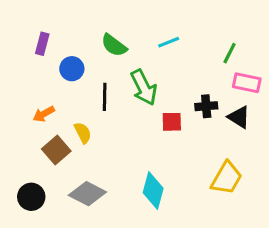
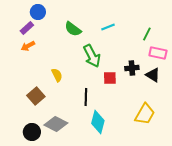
purple rectangle: (42, 44) -> (27, 28), turned 32
blue circle: (72, 69) -> (38, 12), moved
black line: (105, 97) -> (86, 97), moved
orange arrow: (44, 114) -> (28, 46), moved
yellow semicircle: (83, 133) -> (57, 75), moved
black circle: (31, 197) -> (32, 132), moved

